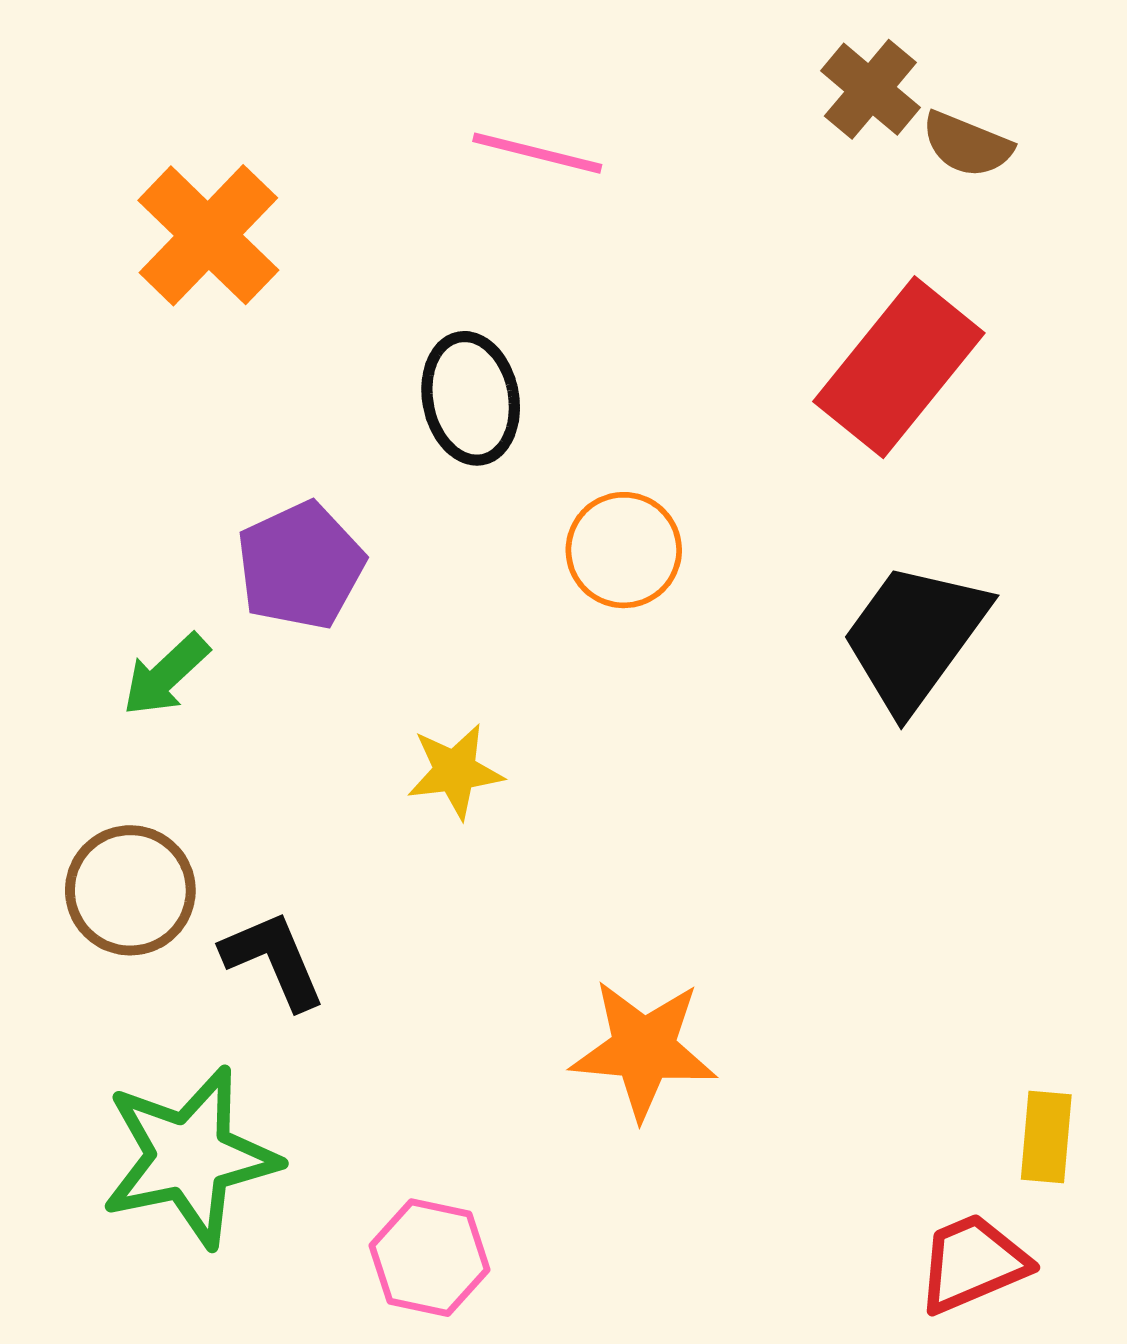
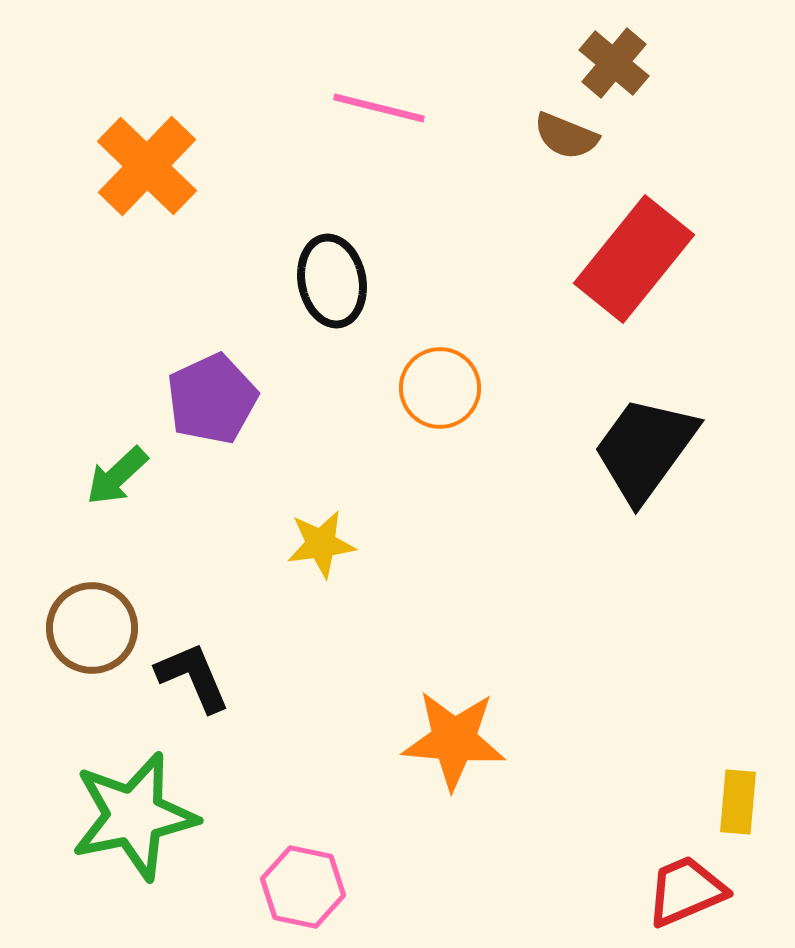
brown semicircle: (967, 145) -> (566, 136), moved

